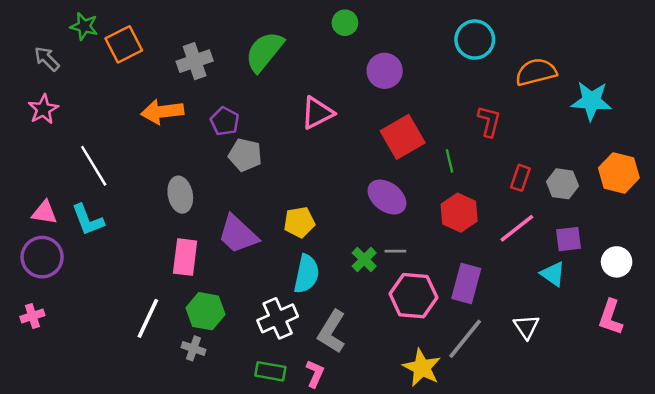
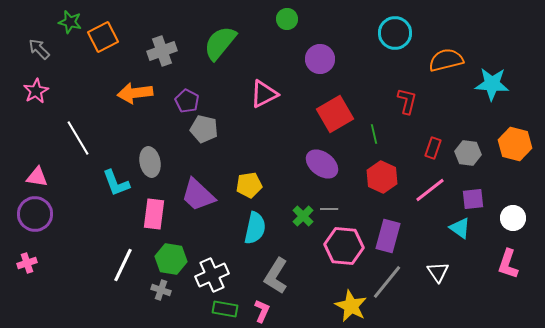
cyan L-shape: (88, 220) -> (116, 183), moved
white cross: (278, 318) -> (212, 275), moved

